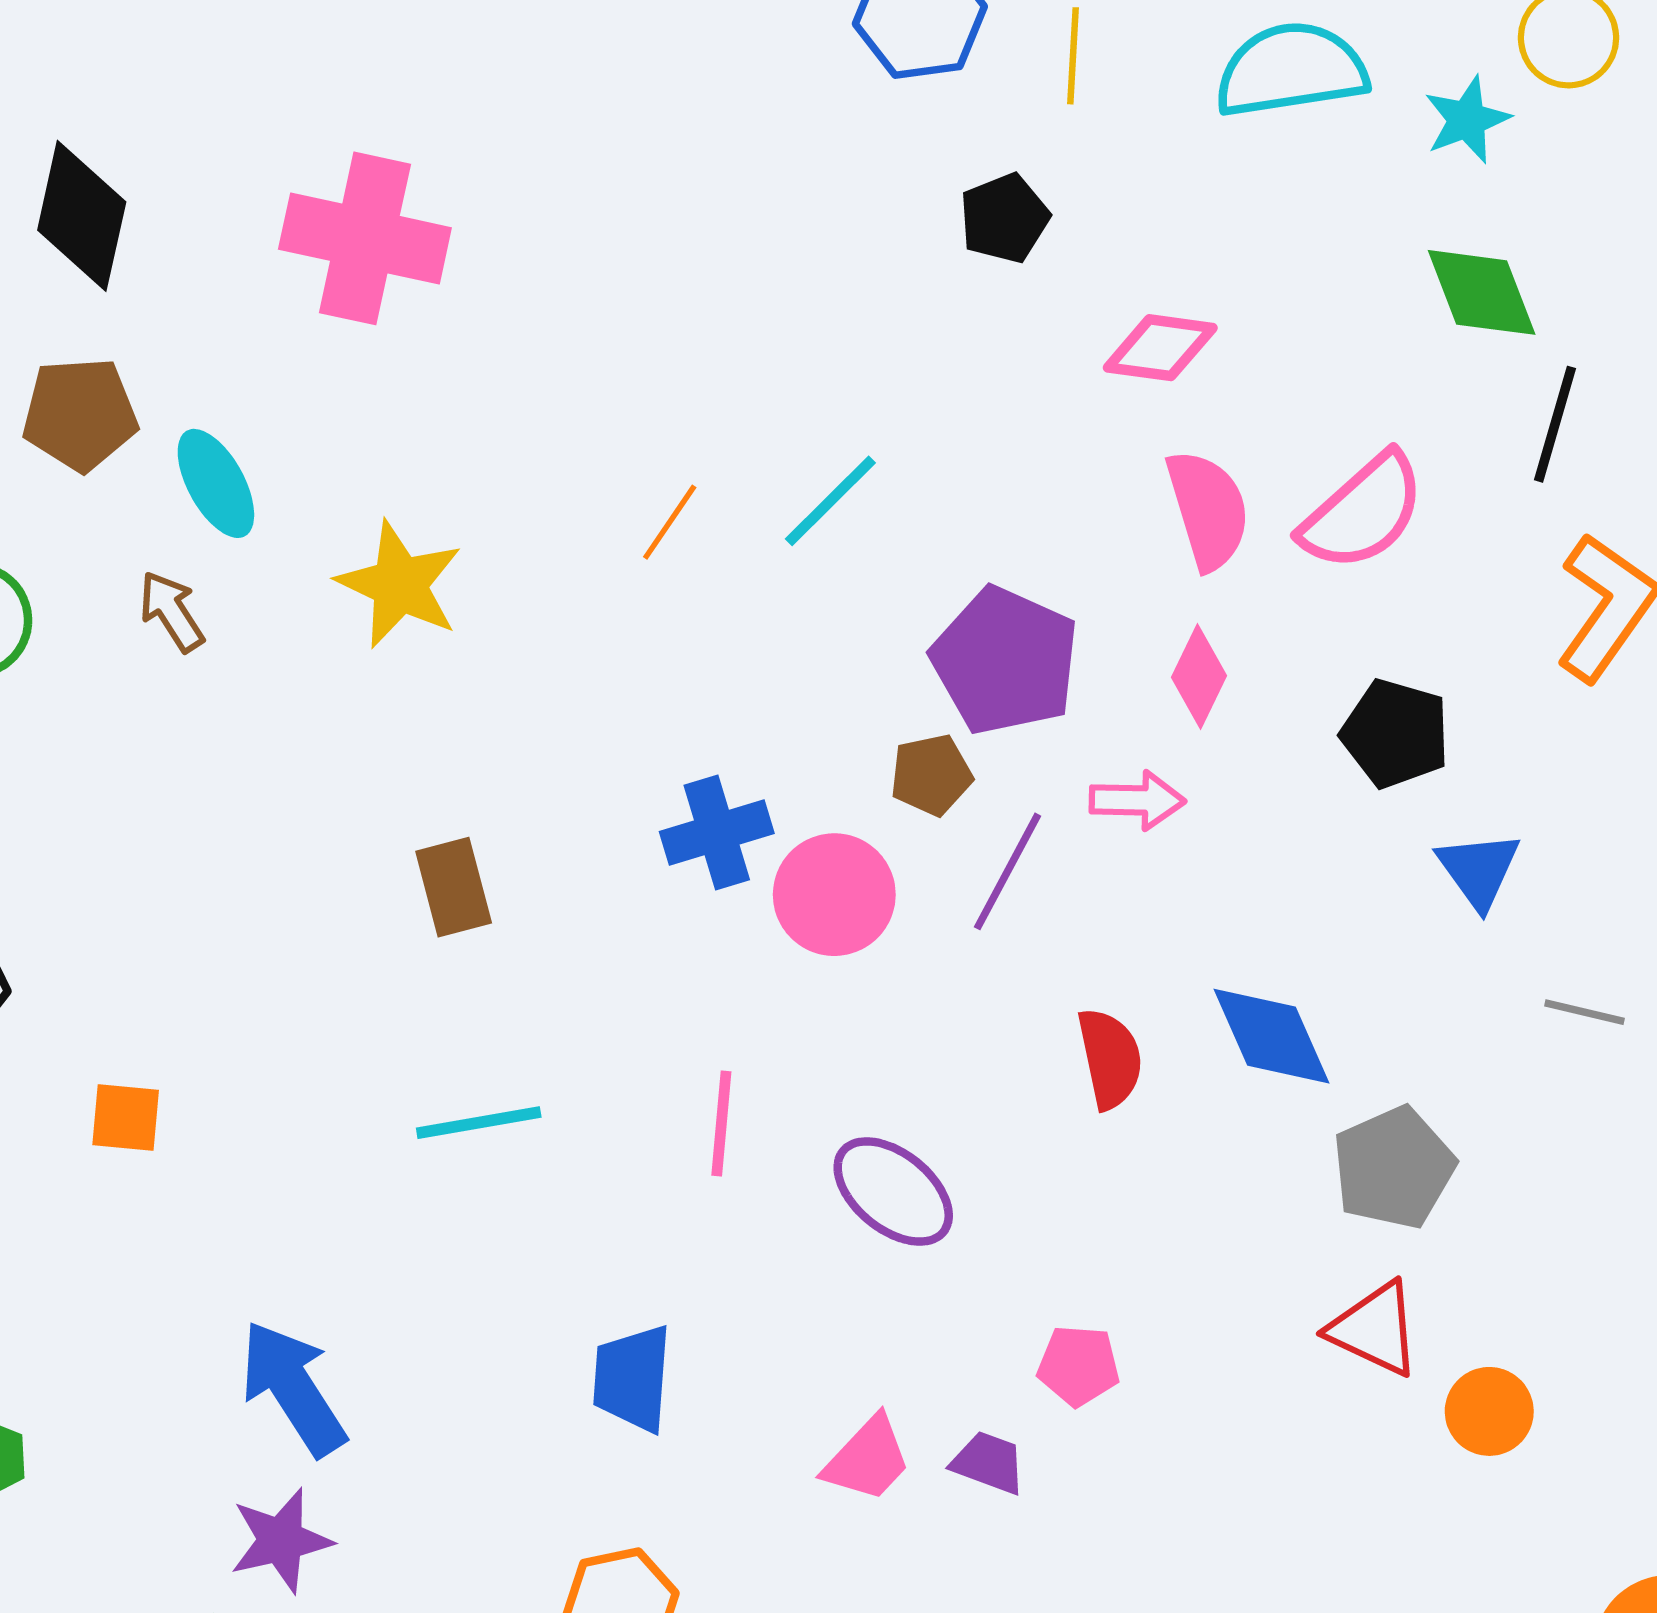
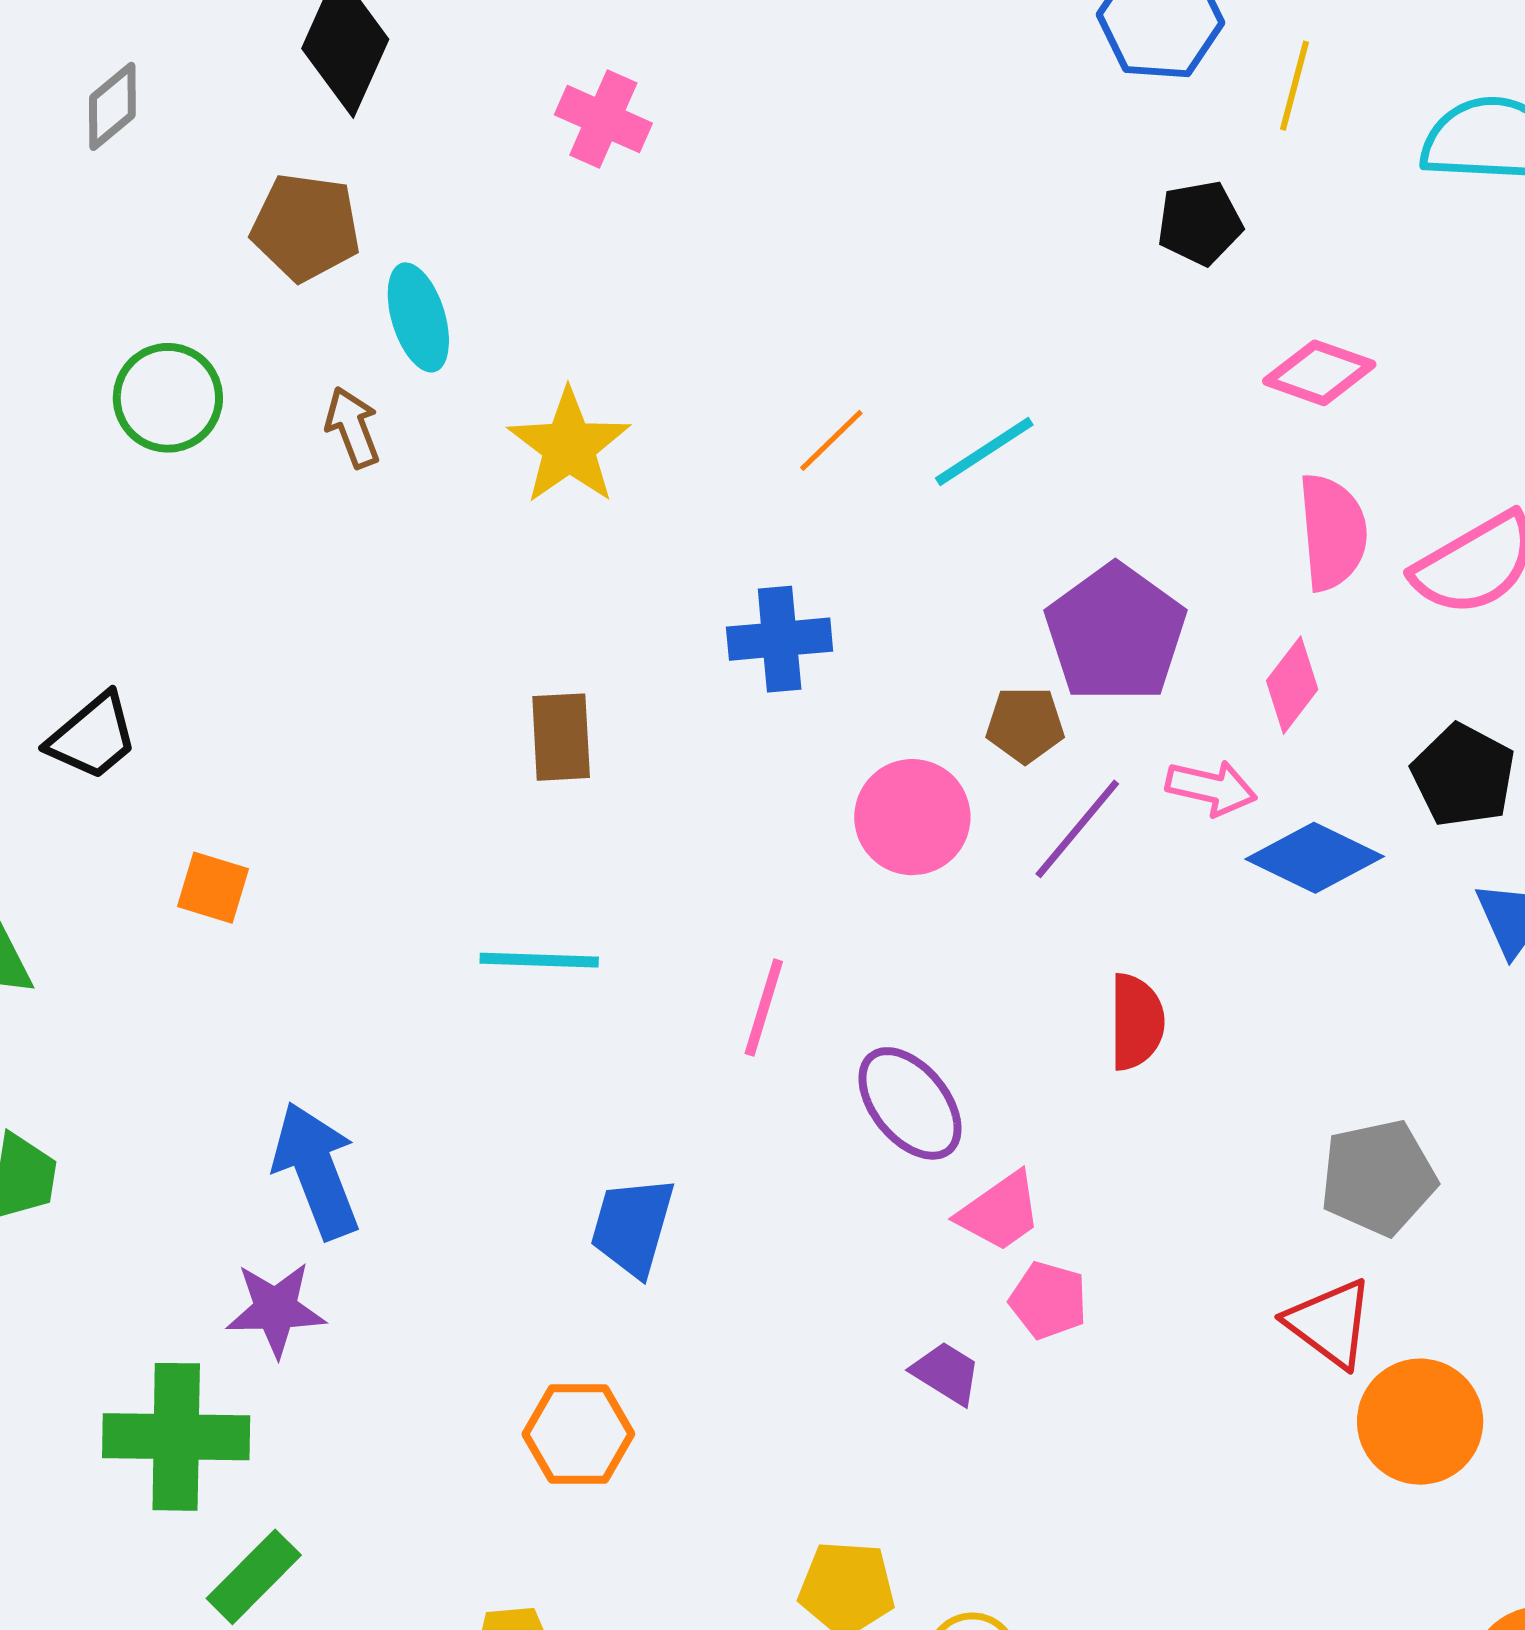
pink cross: (365, 238) -> (603, 119), size x0.6
blue cross: (717, 833) -> (780, 639), moved
blue diamond: (1272, 1036) -> (1315, 858), moved, turned -52
orange circle: (1489, 1411) -> (1420, 1422), size x1.5
pink trapezoid: (868, 1459) -> (1000, 1212), moved

